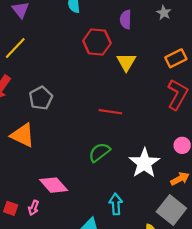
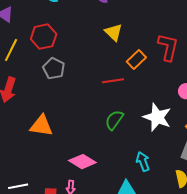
red hexagon: (97, 42) -> (44, 37), moved
orange rectangle: (176, 58) -> (136, 59), moved
gray pentagon: (41, 98) -> (54, 68), moved

